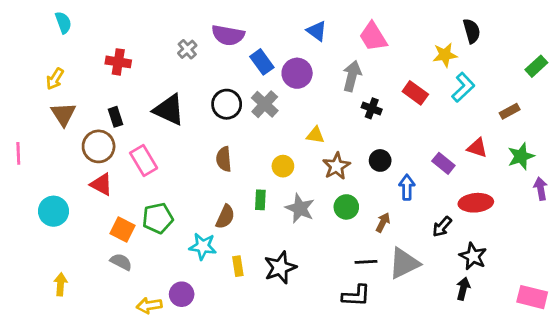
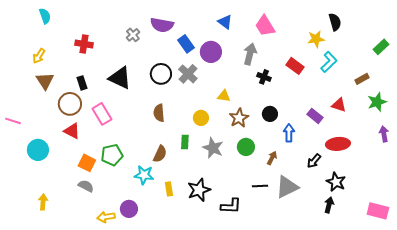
pink line: (18, 153) -> (13, 121), moved, turned -70
green star: (521, 156) -> (377, 102), moved
black L-shape: (356, 296) -> (231, 206), moved

